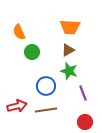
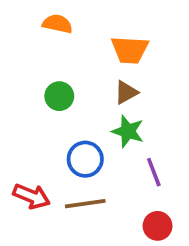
orange semicircle: (19, 32) -> (57, 24), moved, turned 126
red arrow: (17, 106) -> (31, 196), turned 36

